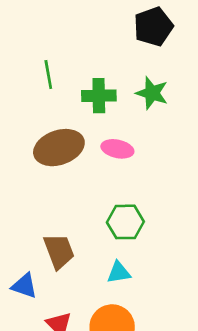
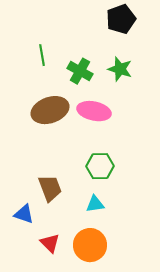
green cross: (99, 96) -> (80, 71), turned 30
pink ellipse: (117, 149) -> (94, 111), size x1.4

